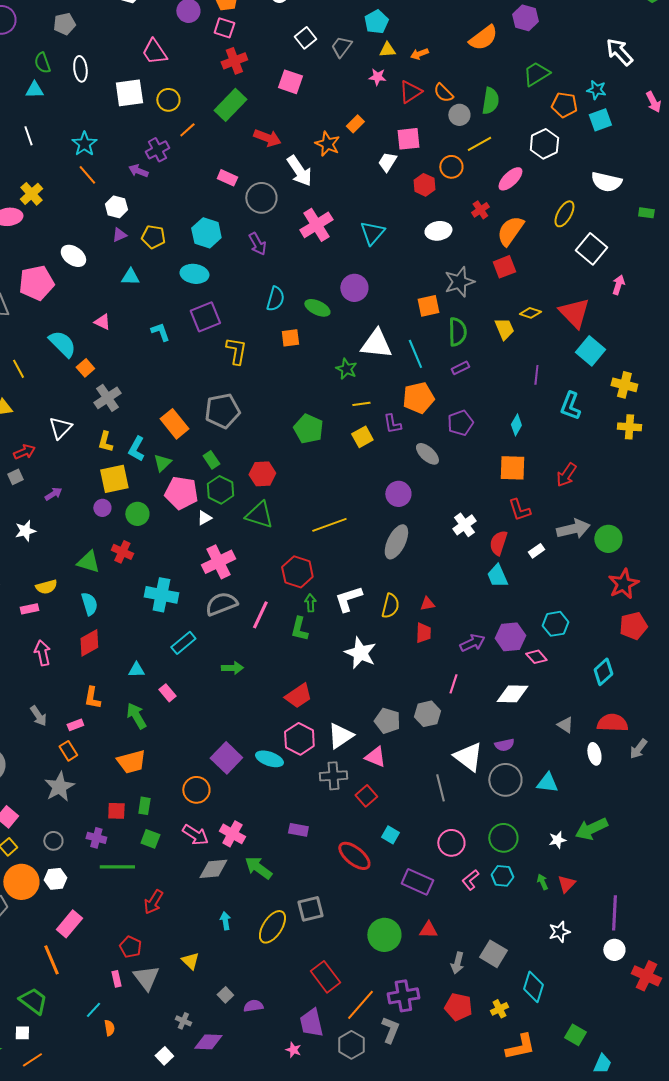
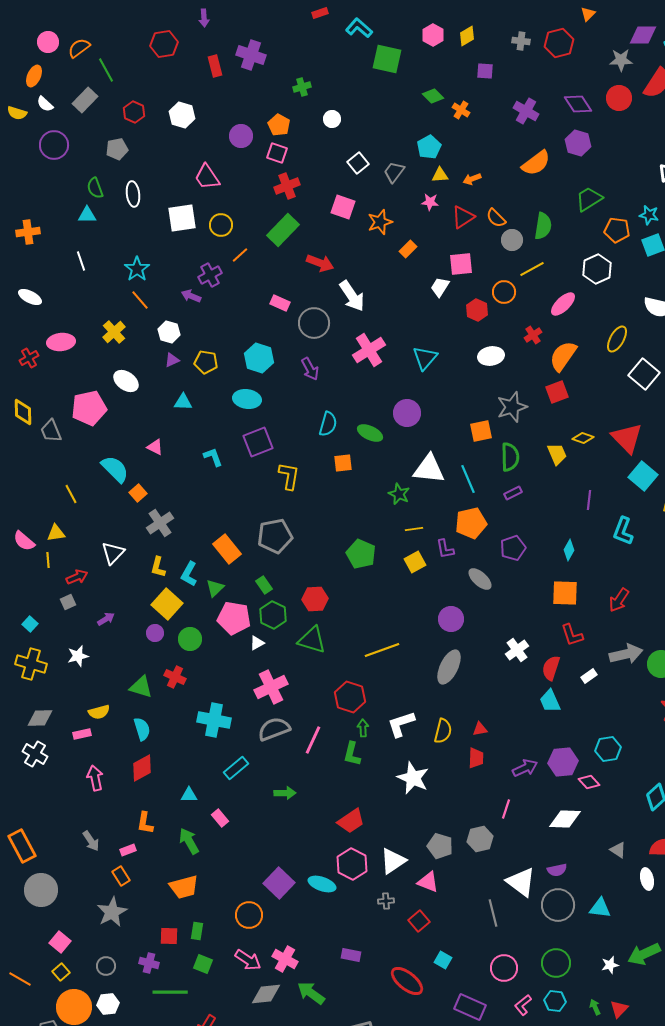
orange star: (327, 144) -> (380, 222), moved, turned 30
yellow cross: (31, 194) -> (114, 332), moved
yellow square: (114, 479) -> (167, 604), turned -36
gray cross: (333, 776) -> (386, 901), size x0.6

